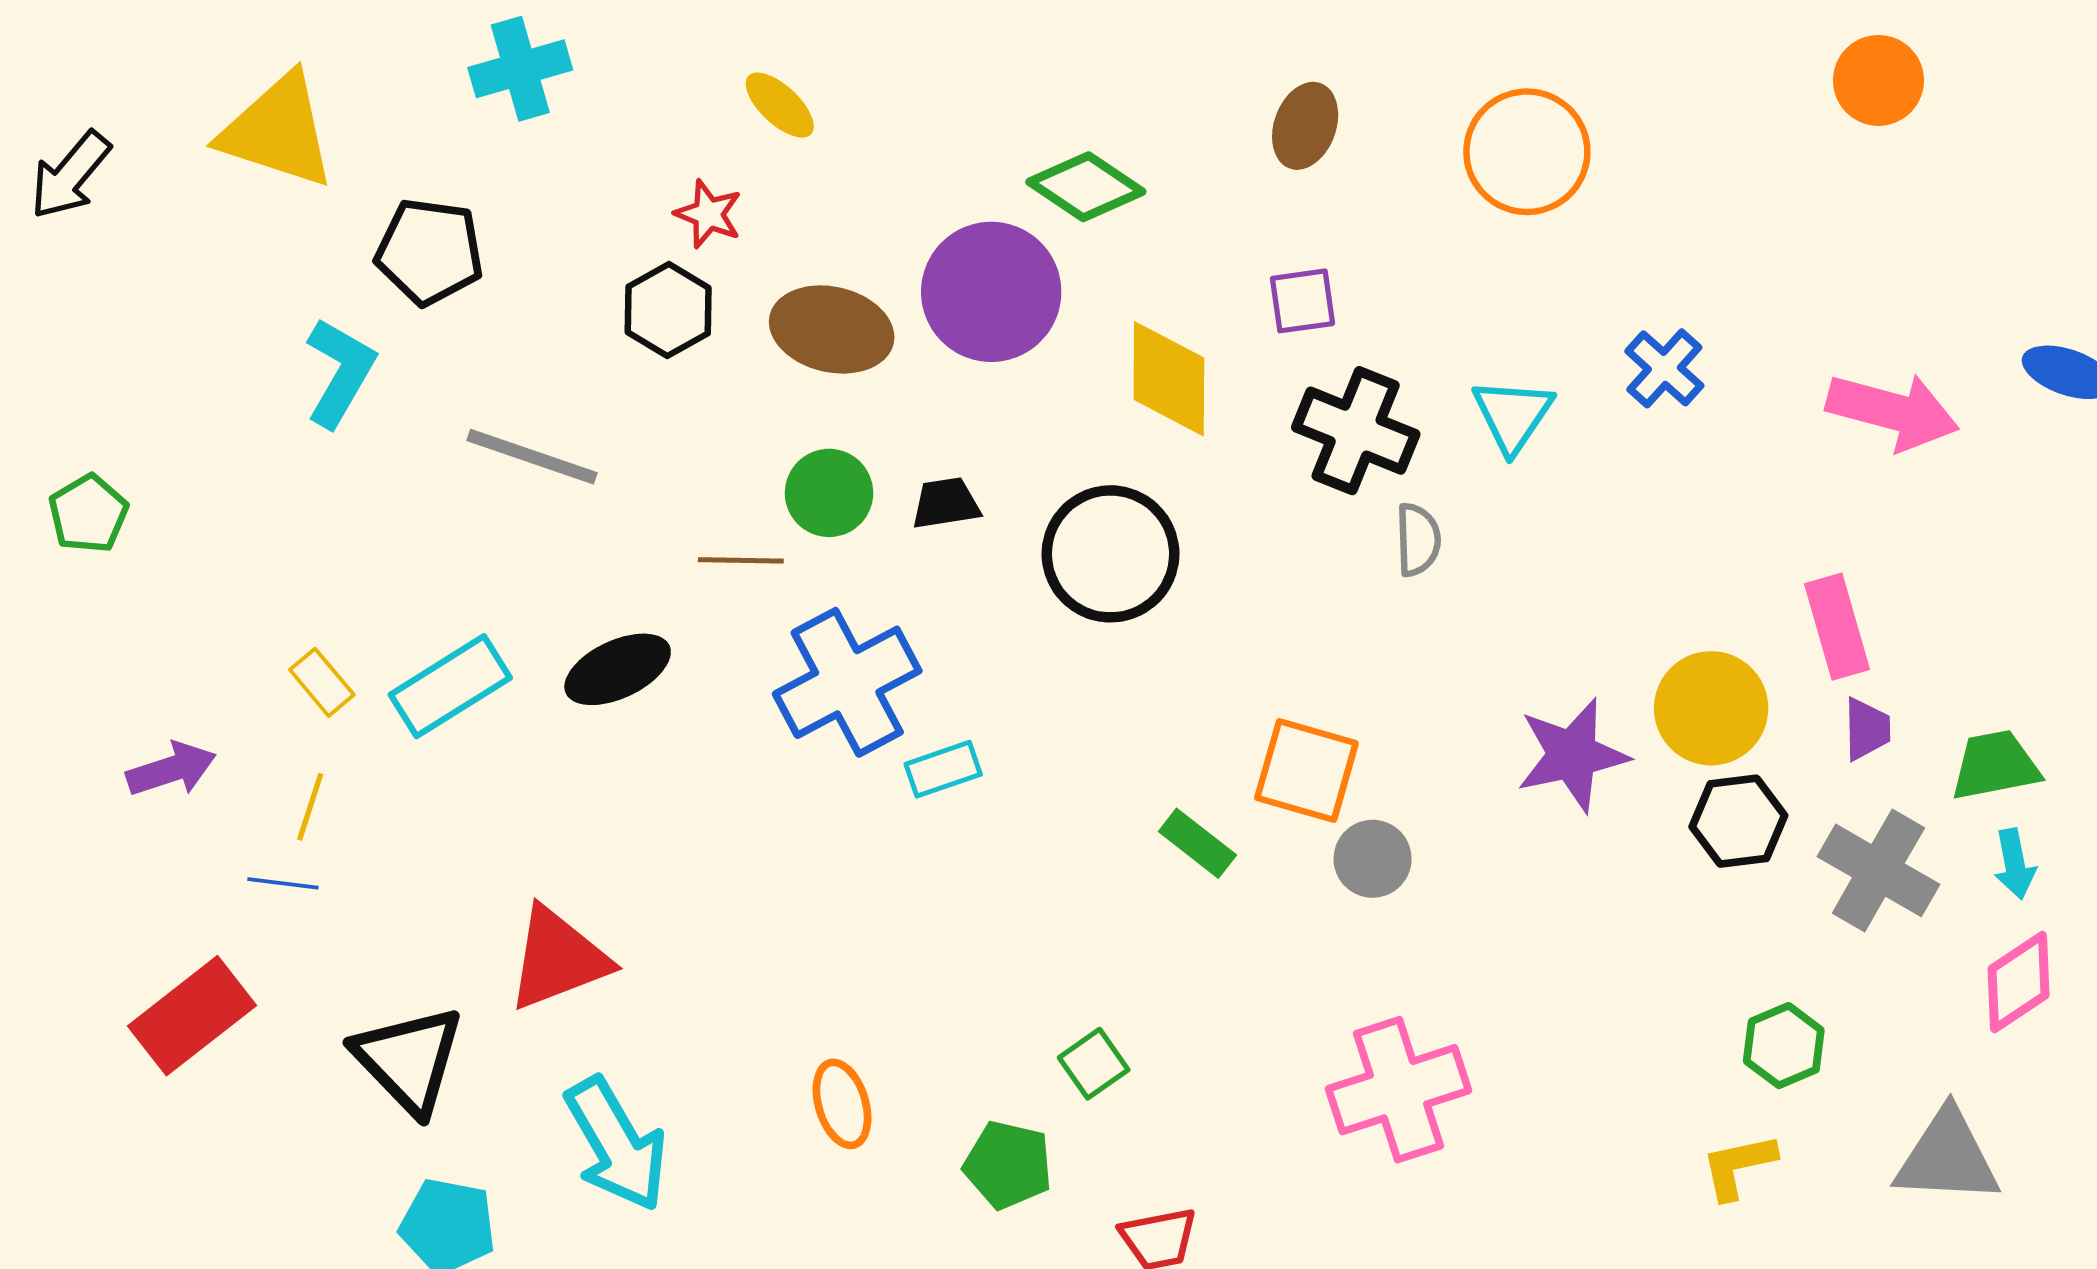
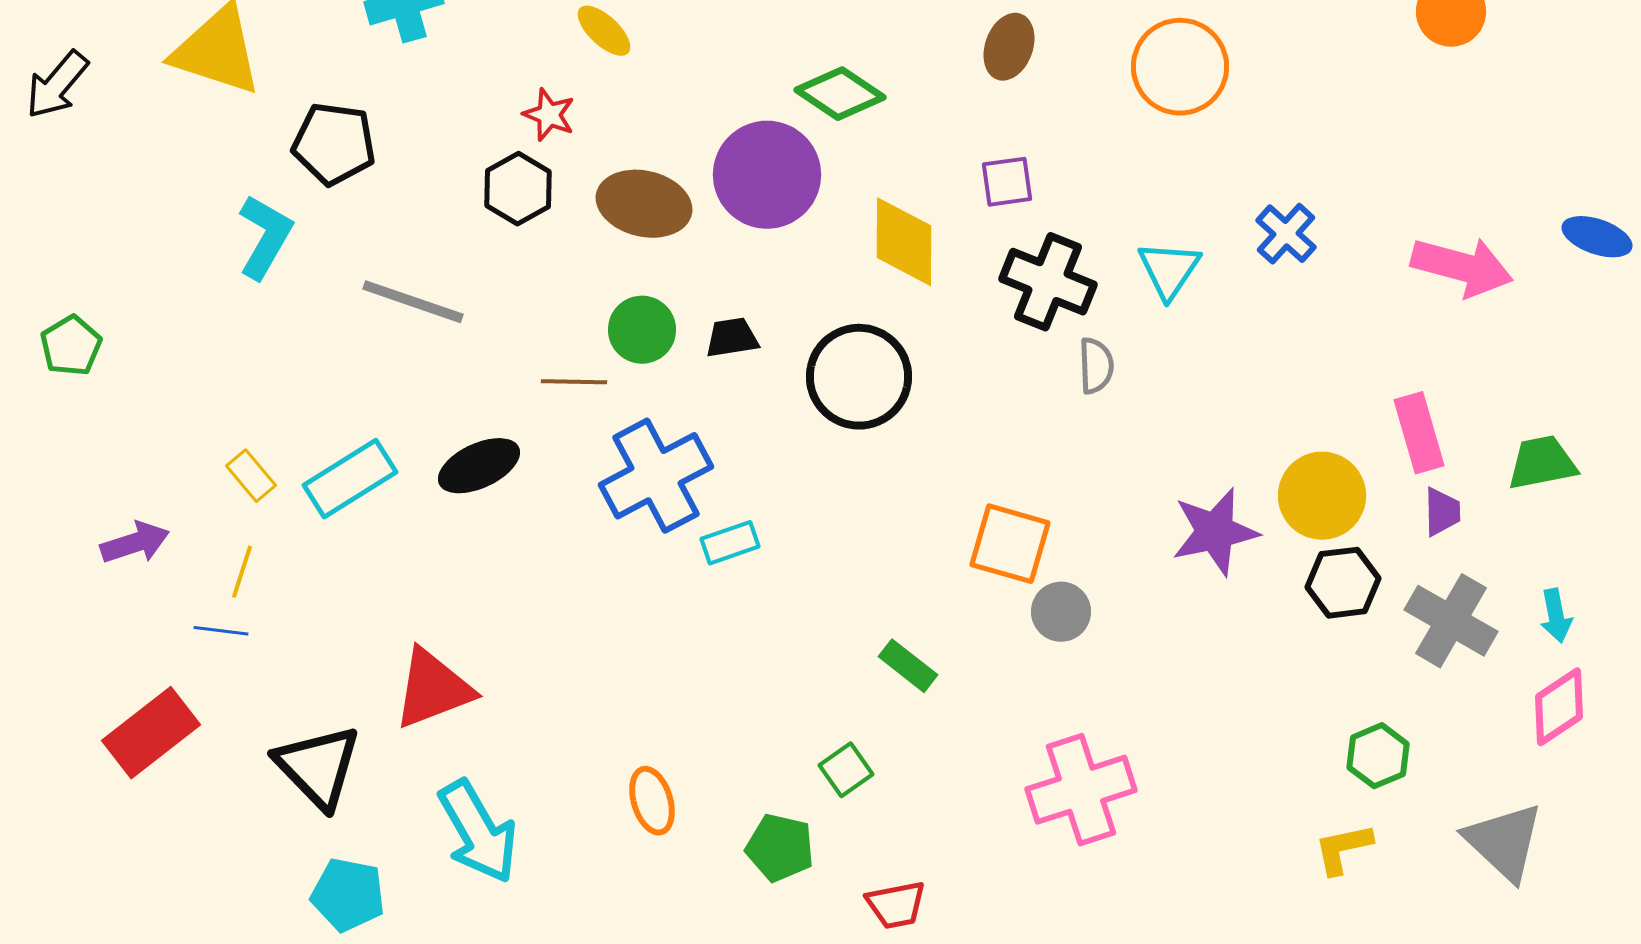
green trapezoid: (1995, 765) -> (1542, 463), moved
green rectangle: (1197, 843) -> (908, 666), moved
gray triangle: (1947, 1157) -> (1504, 842), turned 40

